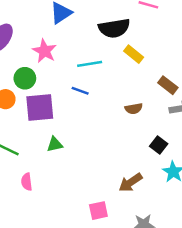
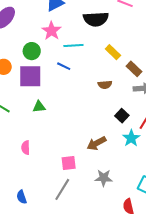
pink star: (44, 51) -> (52, 31), moved
yellow rectangle: (134, 54) -> (113, 52), moved
green circle: (25, 78) -> (32, 51), moved
pink semicircle: (27, 182) -> (26, 148), moved

